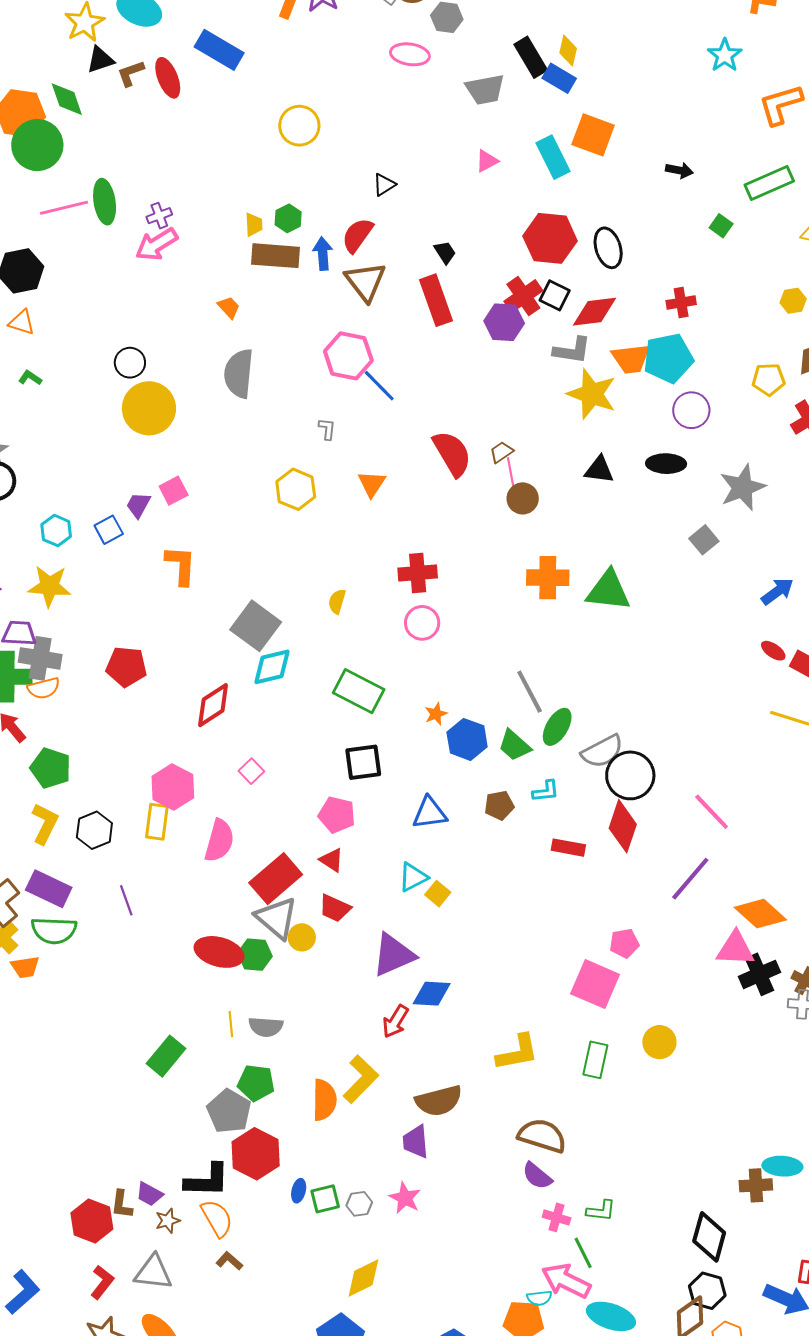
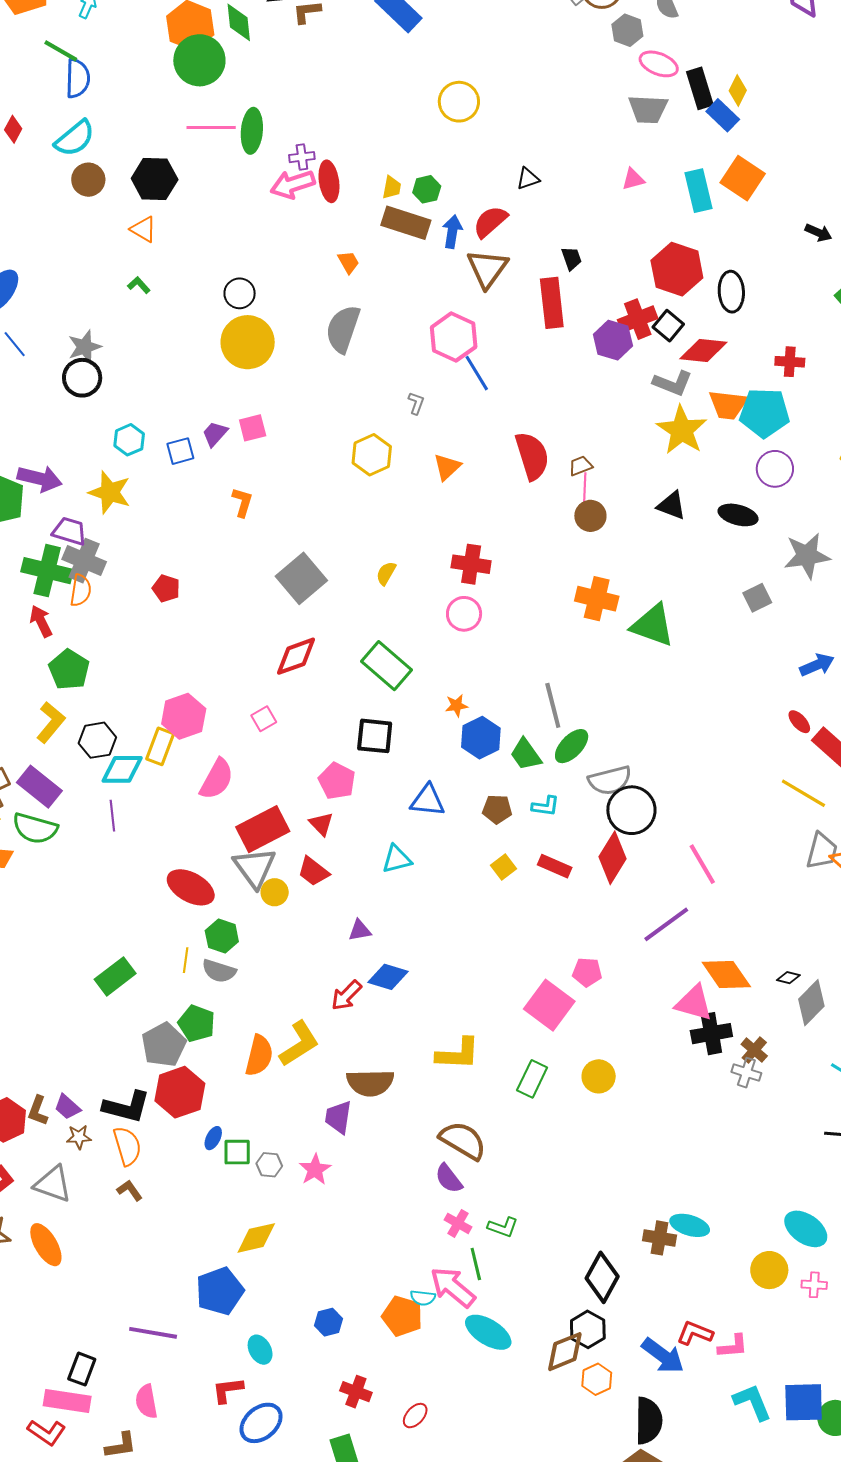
pink ellipse: (410, 54) -> (659, 64), moved
red ellipse: (168, 78) -> (329, 181), moved
orange L-shape: (181, 565) -> (242, 502), size x0.7
red pentagon: (126, 667) -> (166, 588), size x0.7
cyan diamond: (272, 667) -> (122, 769), moved
orange semicircle: (44, 688) -> (81, 590), turned -80
red diamond: (213, 705) -> (296, 656), moved
yellow square: (438, 894) -> (503, 867), moved
green hexagon: (255, 955) -> (222, 936), moved
purple triangle: (393, 955) -> (360, 930), size x0.5

